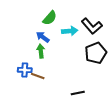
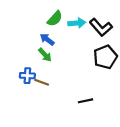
cyan arrow: (70, 31) -> (77, 23), moved
green arrow: (41, 51) -> (45, 55), turned 144

